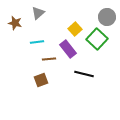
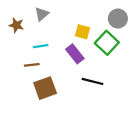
yellow square: (75, 29) -> (83, 32), turned -32
brown line: (49, 59) -> (32, 65), moved
brown square: (41, 80) -> (45, 88), size x1.5

